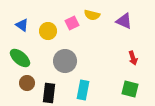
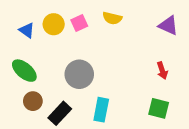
purple triangle: (124, 21) -> (168, 25), moved
pink square: (72, 23) -> (79, 23), moved
yellow circle: (48, 31) -> (54, 24), moved
black rectangle: (49, 93) -> (60, 113), turned 36

